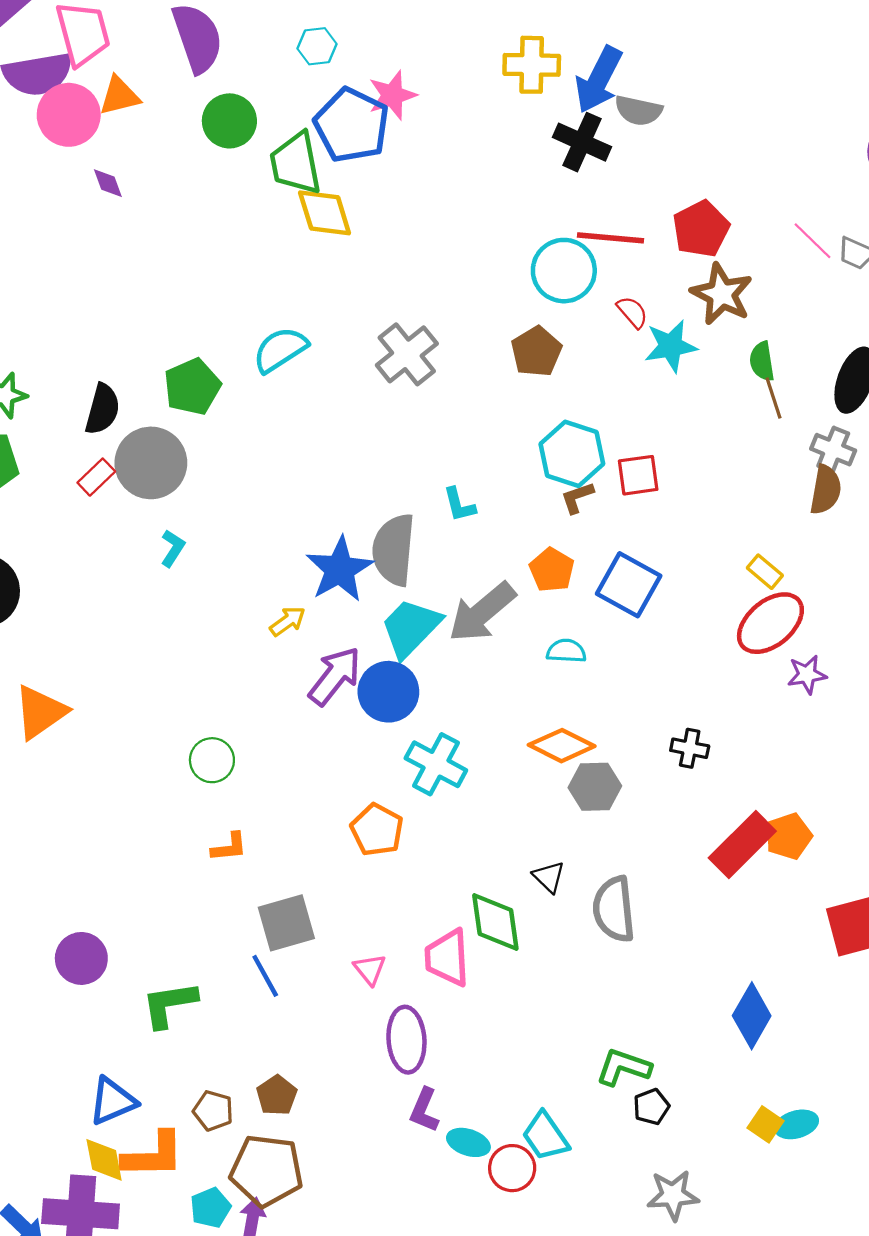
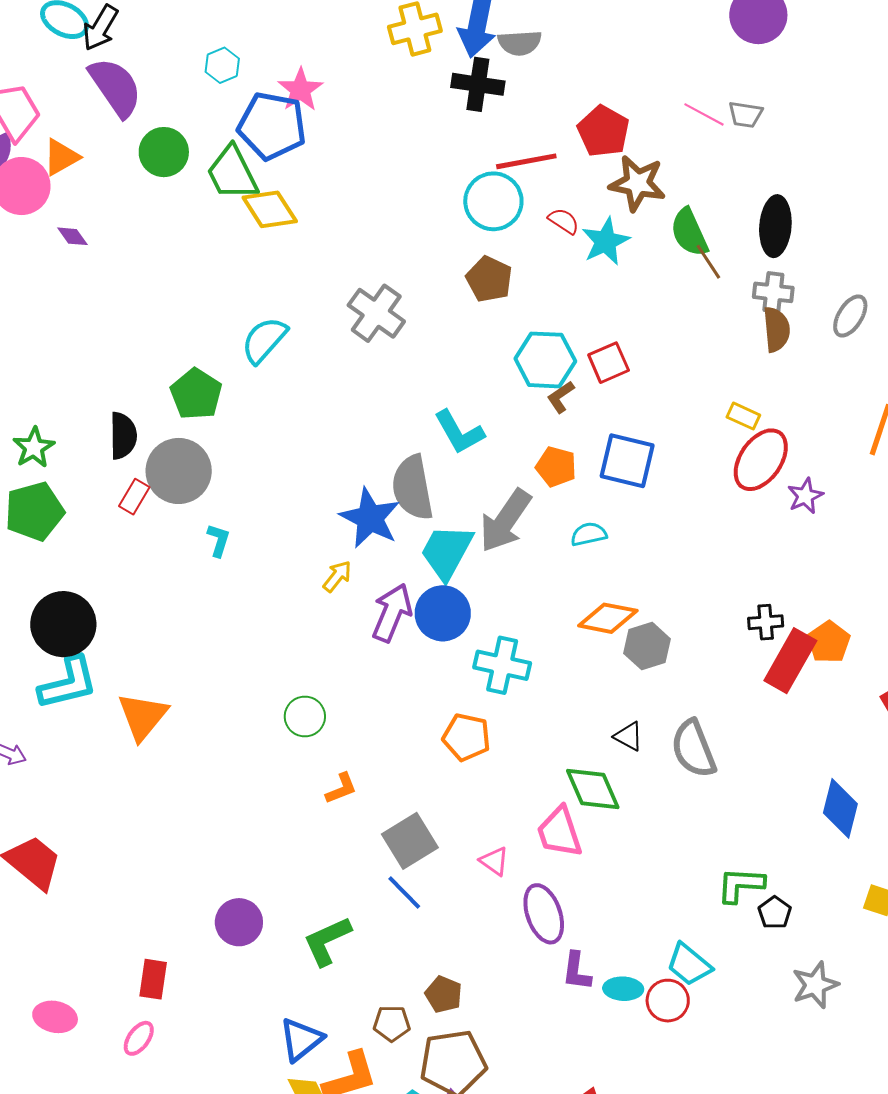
green semicircle: (762, 361) -> (689, 232), size x1.4
cyan L-shape: (459, 505) -> (459, 432), size x1.5
black cross: (690, 748) -> (766, 622), moved

